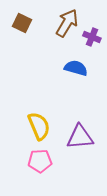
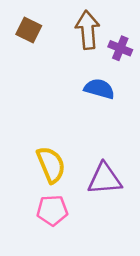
brown arrow: (67, 23) -> (88, 30), turned -36

